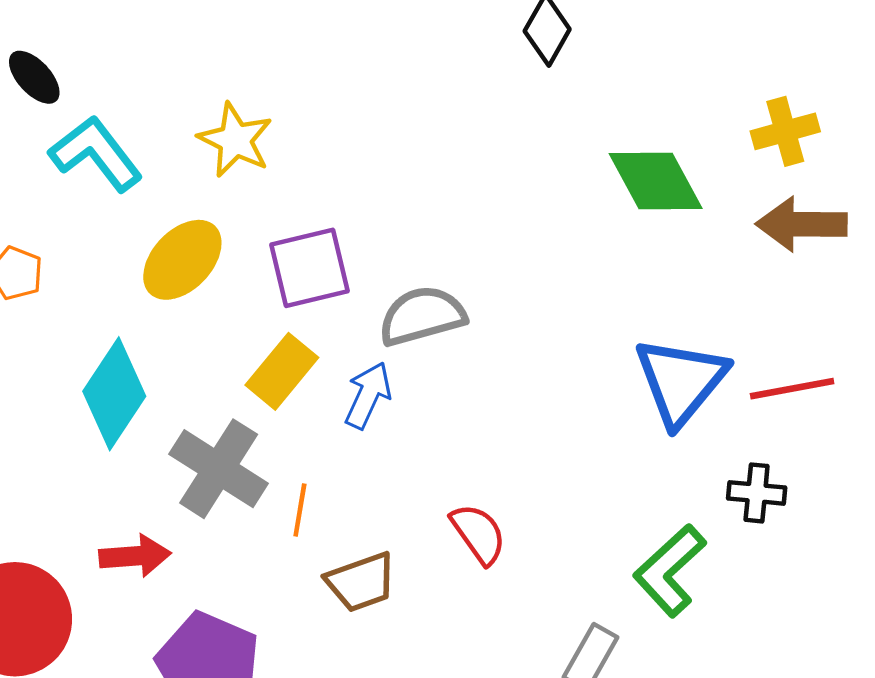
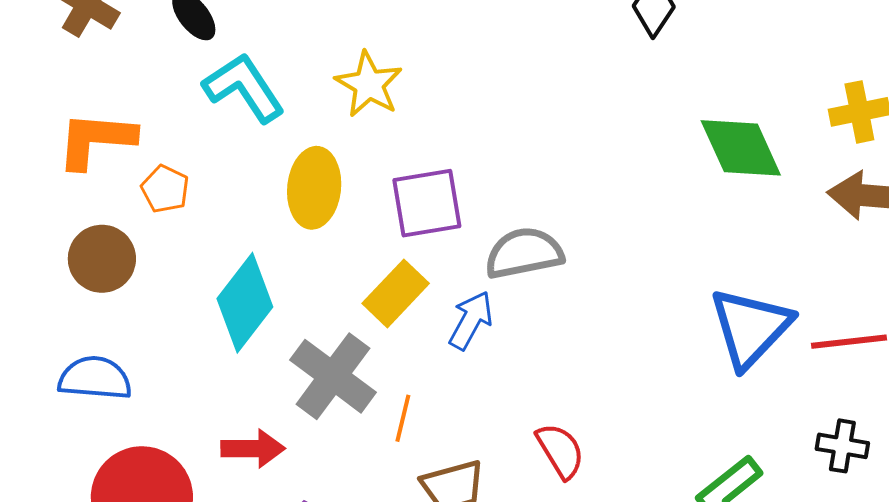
yellow ellipse: (182, 260) -> (314, 188), turned -42
black cross: (757, 493) -> (842, 446), moved

